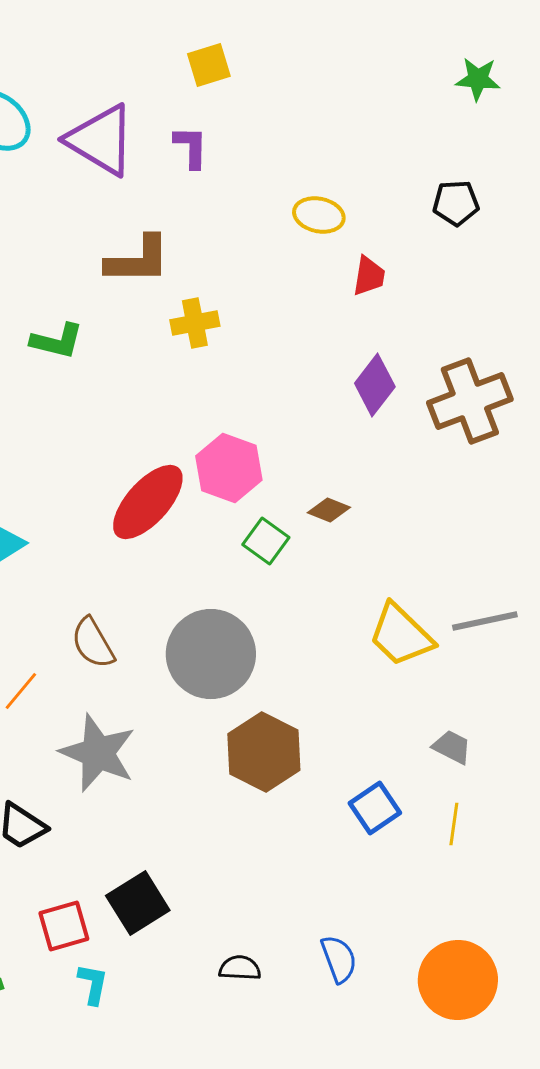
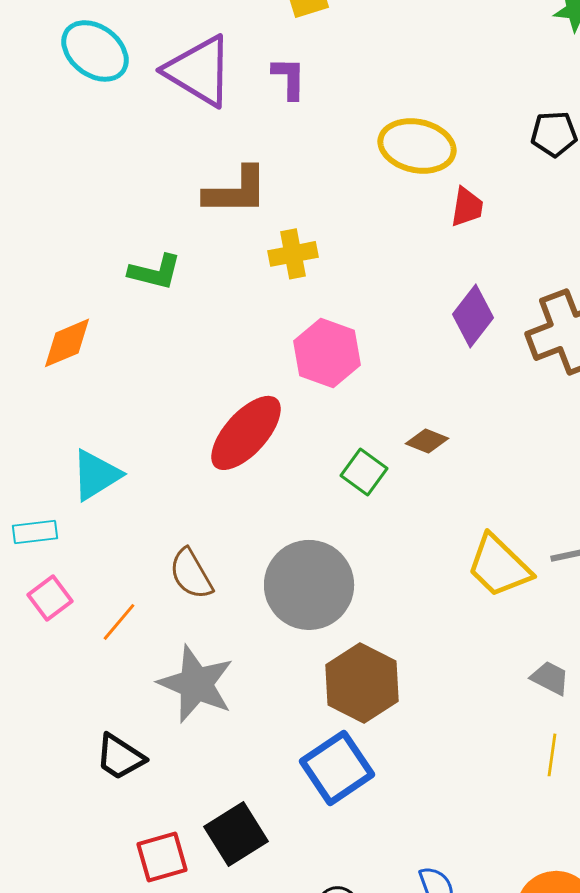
yellow ellipse: (319, 215) -> (417, 146), size x1.5
pink hexagon: (229, 468) -> (327, 353), moved
blue square: (375, 808) -> (337, 768), moved, size x1.4

